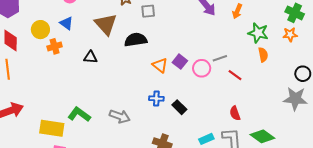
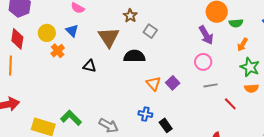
gray square: (148, 11) -> (150, 31), turned 32
orange arrow: (237, 11) -> (242, 45), moved
orange cross: (55, 46) -> (58, 51), turned -32
orange semicircle: (263, 55) -> (251, 88), turned 88
pink circle: (202, 68) -> (203, 62), moved
red line: (235, 75) -> (230, 104), moved

